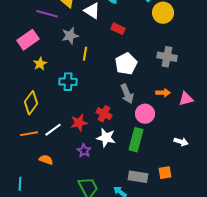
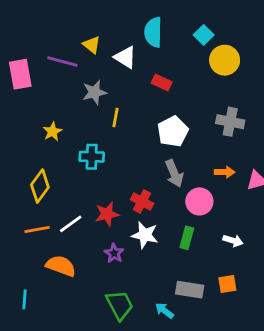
pink rectangle: (28, 40) -> (20, 74), moved, turned -65
green rectangle: (136, 140) -> (187, 238), size x0.7
white arrow: (181, 142) -> (233, 241), moved
orange semicircle: (46, 160) -> (61, 266), size x1.5

